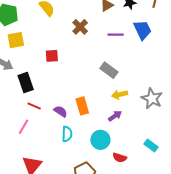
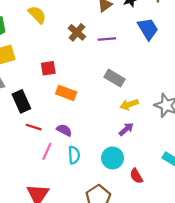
purple line: (116, 35) -> (107, 39), moved
orange rectangle: (82, 106) -> (66, 93), moved, turned -48
pink line: (23, 127) -> (47, 151), moved
red semicircle: (120, 158) -> (136, 176), turned 48

